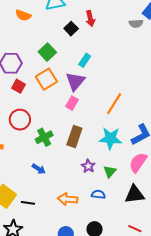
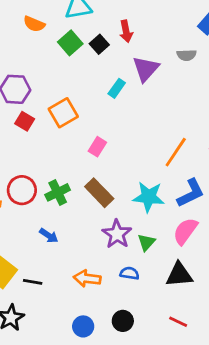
gray semicircle: (136, 24) -> (187, 55), moved
green square: (47, 52) -> (70, 43), moved
purple triangle: (75, 81) -> (146, 69), moved
orange line: (114, 104) -> (176, 152), moved
red circle: (20, 120) -> (22, 190), moved
brown rectangle: (74, 137) -> (99, 193), turned -65
purple star: (88, 166) -> (117, 234), size x1.5

